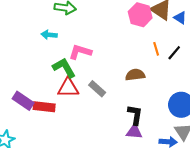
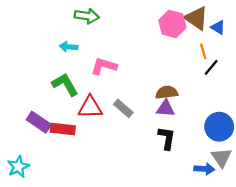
orange line: (156, 49) -> (203, 51), moved
green L-shape: (64, 68) -> (65, 84), moved
purple triangle: (134, 132) -> (166, 108), moved

